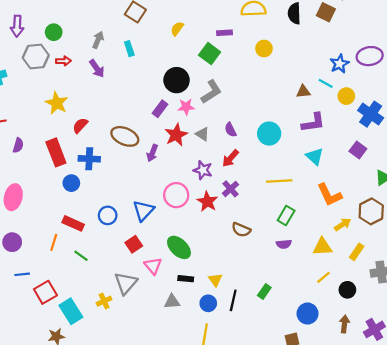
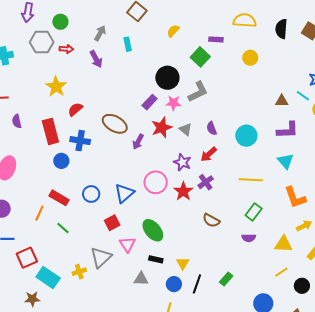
purple semicircle: (18, 145) -> (17, 121), turned 144
cyan rectangle: (71, 311) -> (48, 277), turned -30

